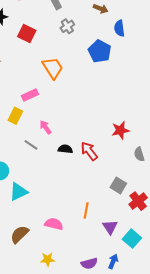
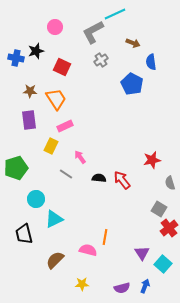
orange trapezoid: (53, 68) -> (56, 99), moved
gray square: (118, 185) -> (159, 209), moved
orange line: (86, 210) -> (105, 237), moved

